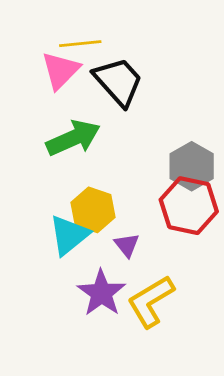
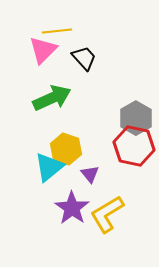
black trapezoid: (118, 82) -> (84, 58), size x0.7

